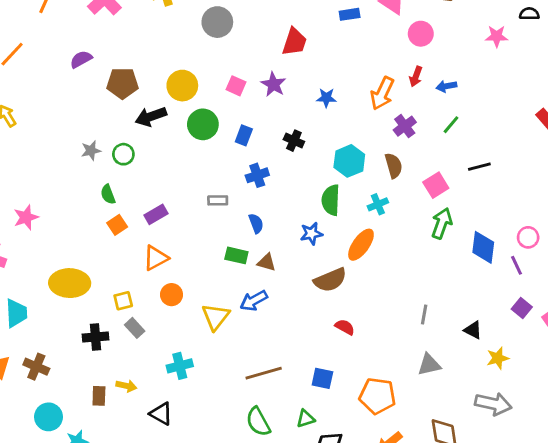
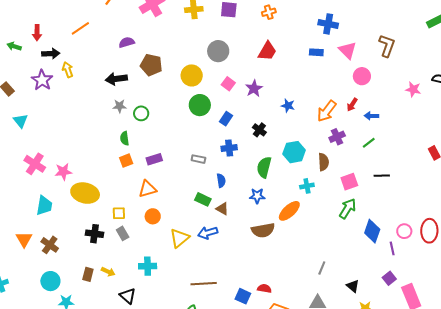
gray circle: (217, 22) -> (218, 51), moved
red trapezoid: (294, 42) -> (267, 51), moved
black arrow: (151, 117) -> (116, 79), moved
green semicircle: (331, 200) -> (264, 167), moved
pink star: (26, 217) -> (63, 172), moved
red semicircle: (345, 327) -> (264, 288), moved, turned -32

